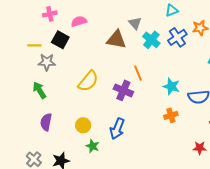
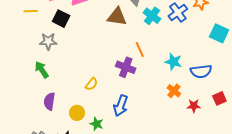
yellow line: (34, 45) -> (31, 11), moved
yellow semicircle: (88, 81) -> (92, 84), moved, size x0.6
orange cross: (171, 115) -> (174, 91), turned -32
yellow circle: (83, 125) -> (77, 113), moved
red star: (200, 148) -> (194, 106), moved

